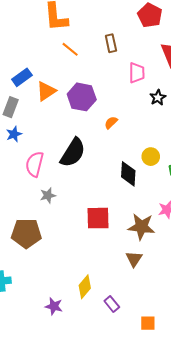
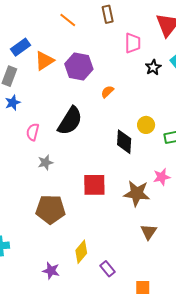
pink semicircle: (35, 164) -> (33, 132), size x0.7
brown pentagon: (26, 233) -> (51, 209), moved
brown triangle: (134, 259) -> (149, 232), moved

